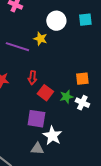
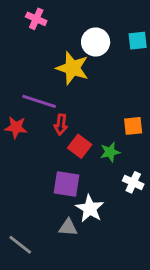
yellow star: (40, 39) -> (72, 68), size x1.6
purple line: (17, 47) -> (39, 101), moved
white cross: (82, 103) -> (133, 182), moved

